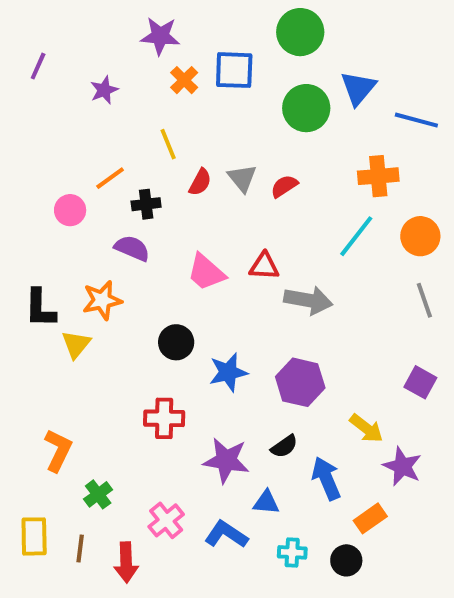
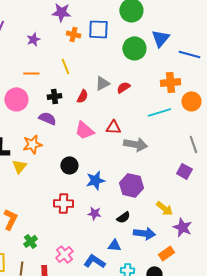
orange cross: (184, 80) -> (73, 34), turned -32
orange line: (110, 178) -> (31, 73), moved, turned 35
gray triangle: (242, 178) -> (102, 83), turned 42
red semicircle: (200, 182) -> (82, 96), moved
pink circle: (70, 210) -> (16, 99), size x1.5
cyan line: (356, 236) -> (159, 112), turned 35
orange circle: (420, 236) -> (191, 101), moved
purple square: (420, 382) -> (184, 171), moved
purple star: (226, 460) -> (94, 213), moved, size x0.6
blue arrow: (326, 478) -> (144, 233), turned 120

